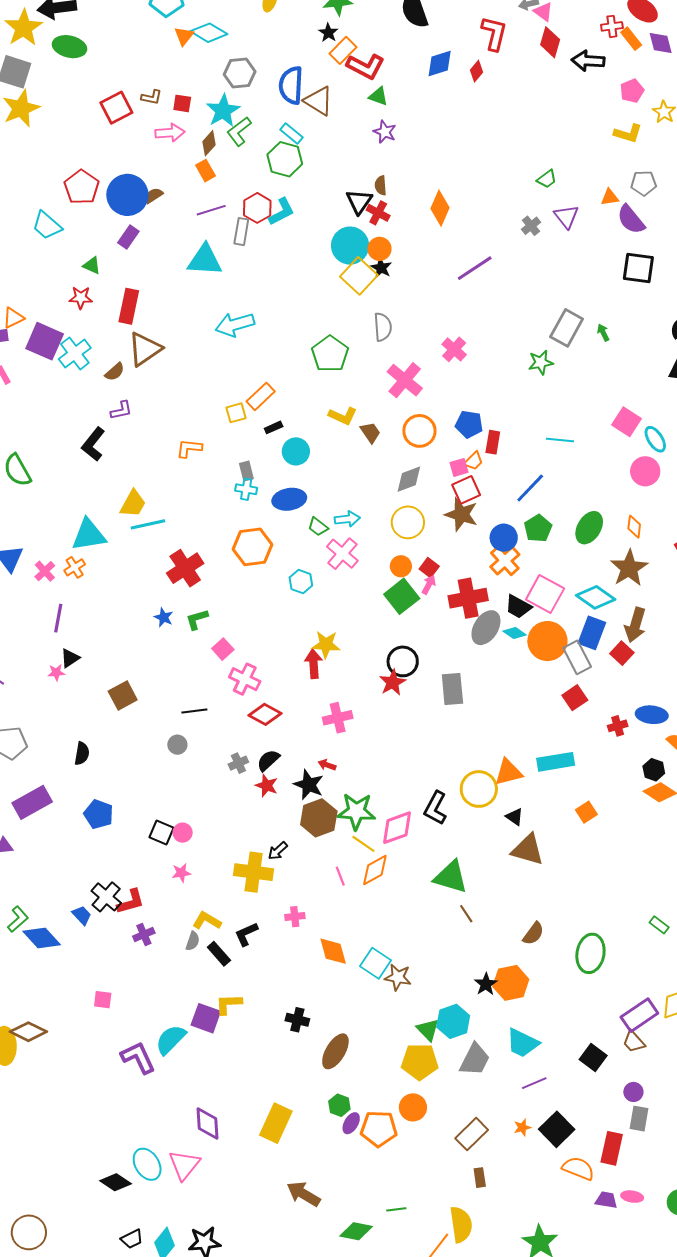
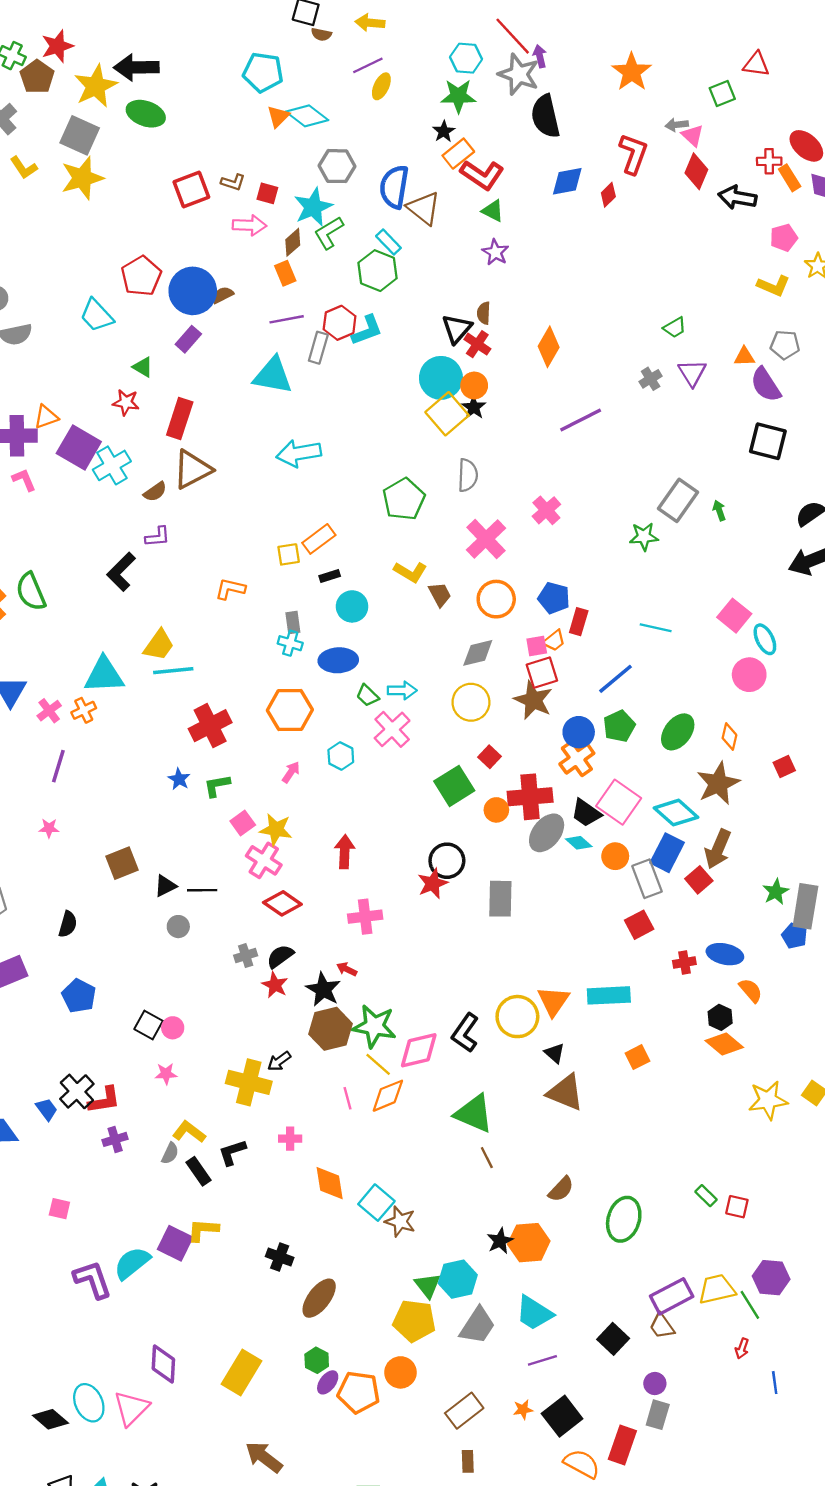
orange circle: (401, 566) -> (496, 810), moved
pink arrow: (429, 585) -> (291, 772), moved
orange circle: (547, 641) -> (615, 856), size x0.6
yellow star: (326, 645) -> (276, 829), moved
black triangle: (70, 658) -> (165, 886), moved
orange triangle: (508, 772) -> (553, 1001), turned -48

